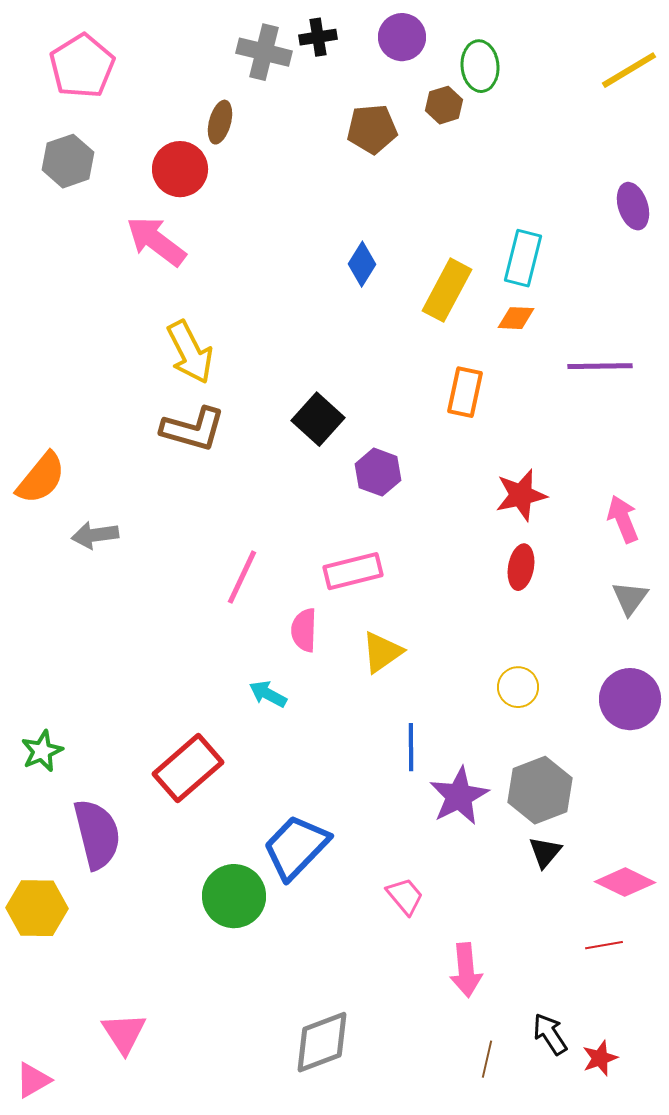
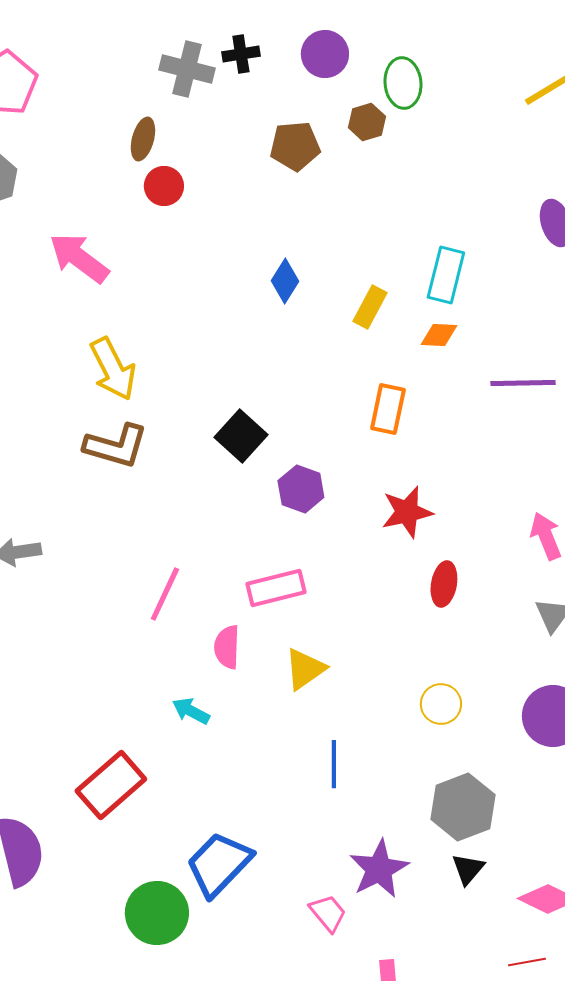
red circle: (180, 169) -> (164, 186), moved, size x0.7
yellow rectangle: (447, 290) -> (370, 307), size x0.7
red star: (521, 495) -> (407, 512), moved
purple star: (459, 796) -> (379, 869), moved

